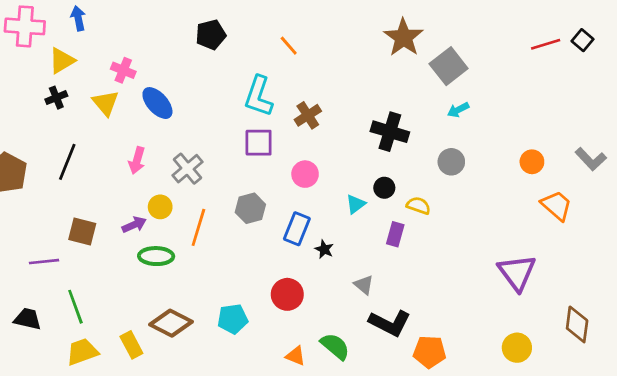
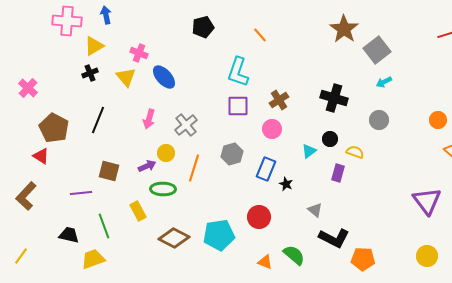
brown cross: (308, 115) -> (279, 100), moved
cyan pentagon: (233, 319) -> (219, 235), size x1.4
yellow rectangle: (131, 345) -> (138, 211), moved
yellow trapezoid: (82, 352) -> (93, 259), moved

